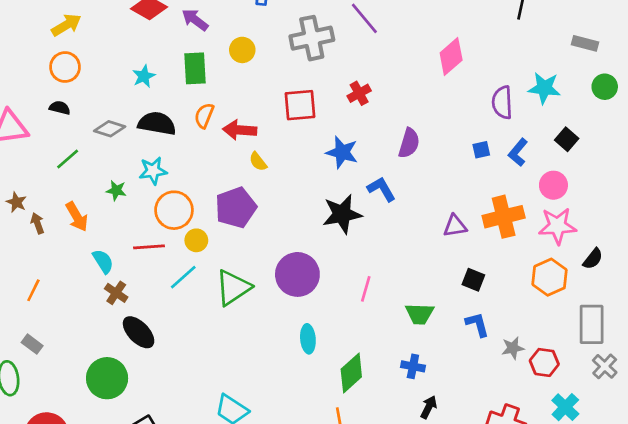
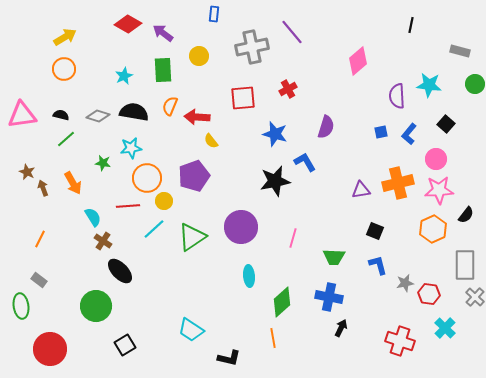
black semicircle: (60, 108) -> (61, 115), moved
blue cross: (413, 366) -> (329, 297), size x1.5

